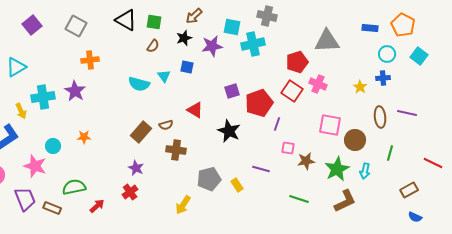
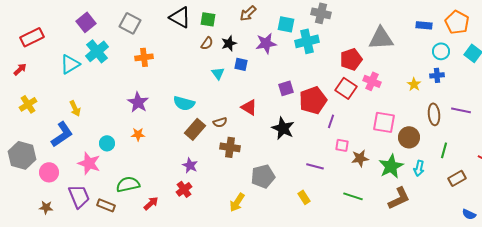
black star: (184, 38) -> (229, 43), moved
cyan semicircle: (139, 84) -> (184, 103), moved
purple star: (75, 91) -> (138, 102), moved
cyan cross: (43, 97) -> (97, 51), moved, turned -30
yellow rectangle: (237, 185) -> (304, 197), moved
brown rectangle: (409, 190) -> (457, 178), moved

